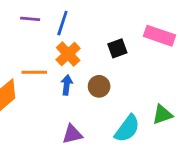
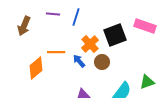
black square: (117, 48) -> (115, 35), size x1.6
orange cross: (68, 54) -> (90, 44), moved
blue arrow: (67, 85) -> (79, 61), turned -48

